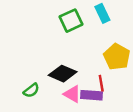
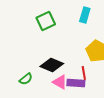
cyan rectangle: (102, 13) -> (85, 15), turned 42
green square: (71, 21) -> (46, 21), moved

